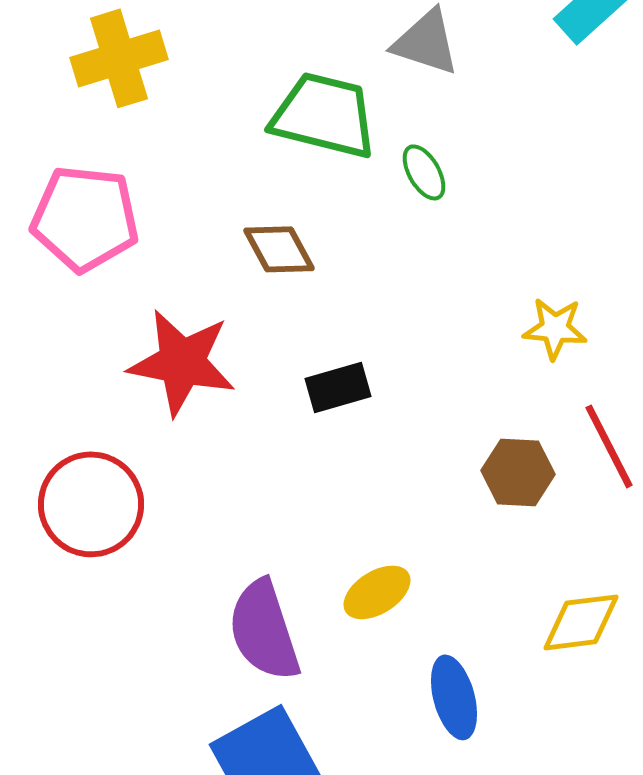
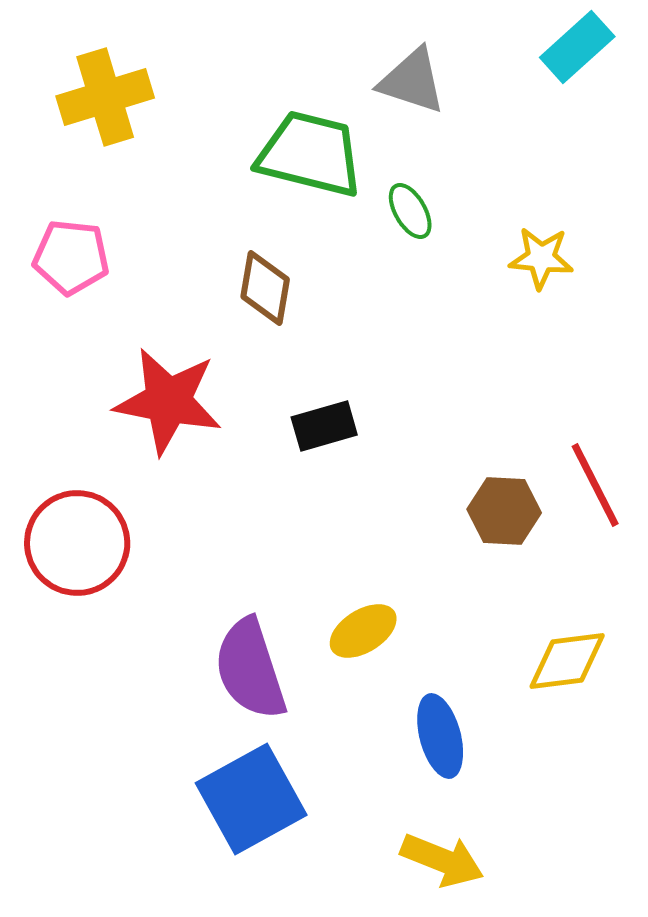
pink pentagon: (85, 218) -> (71, 257), size x0.7
brown diamond: (279, 249) -> (265, 288), turned 38
yellow star: (555, 328) -> (541, 258), moved

